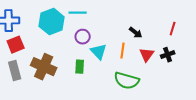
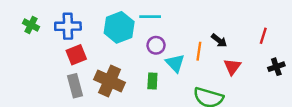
orange line: (123, 51) -> (199, 51), moved
black cross: (168, 55) -> (276, 67), moved

